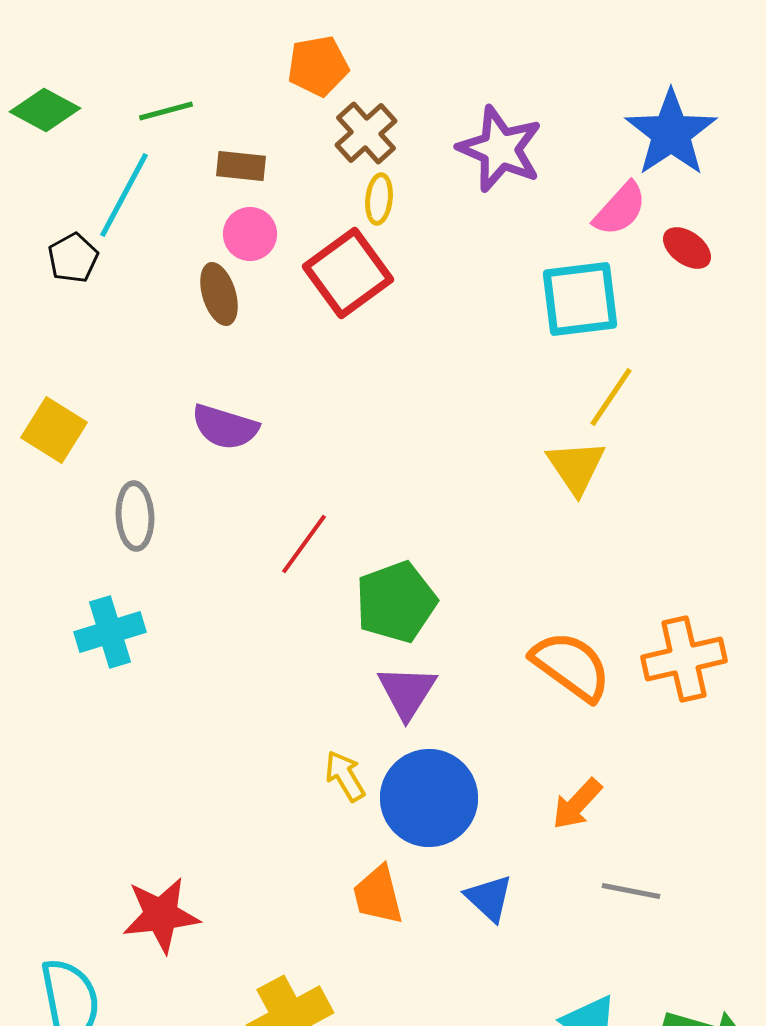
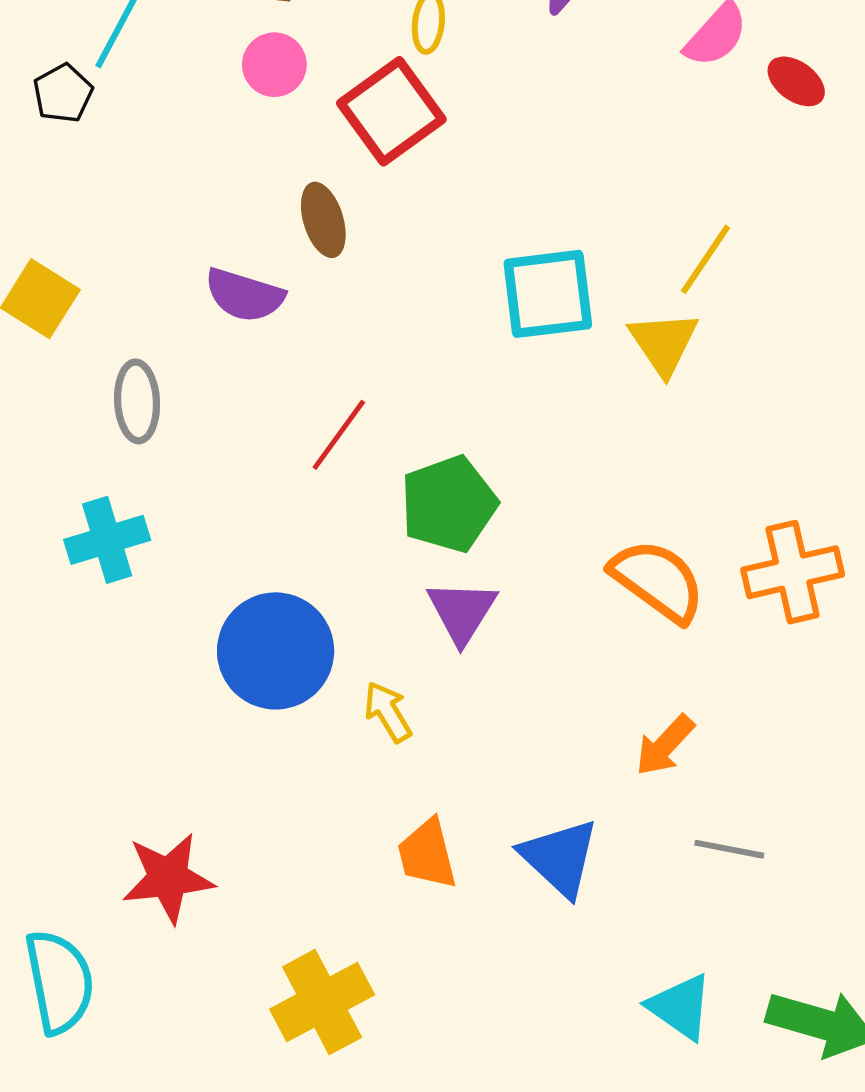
brown ellipse: (219, 294) -> (323, 220), moved
cyan square: (580, 299) -> (548, 294), moved
blue circle: (429, 798) -> (276, 651), moved
blue triangle: (489, 898) -> (560, 858), size x1.4

